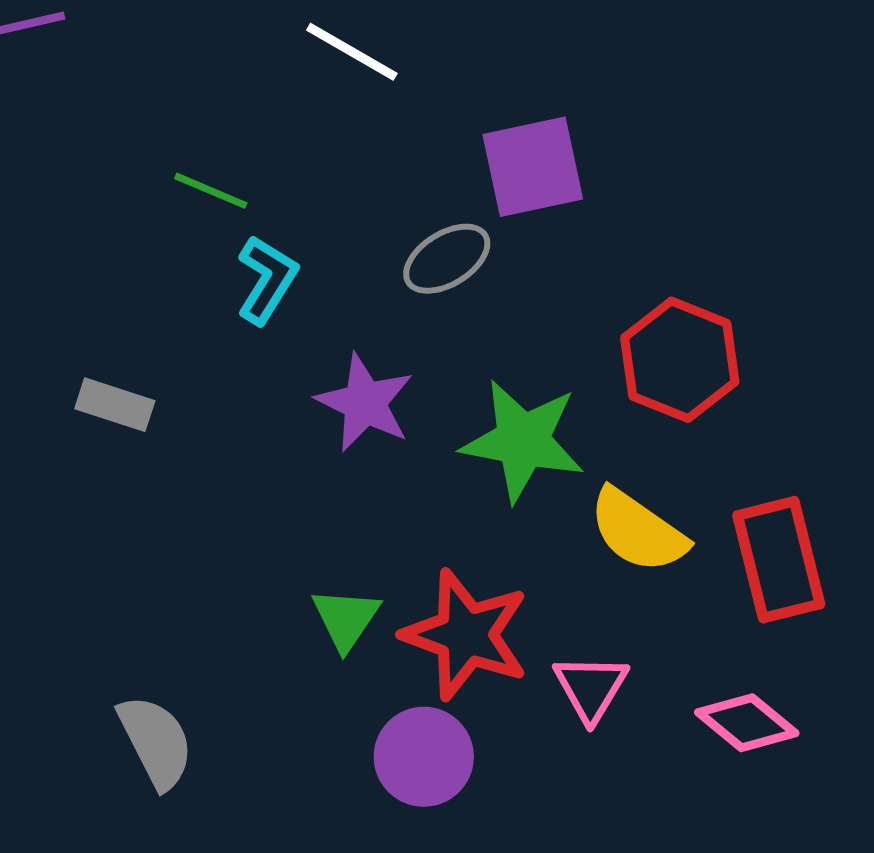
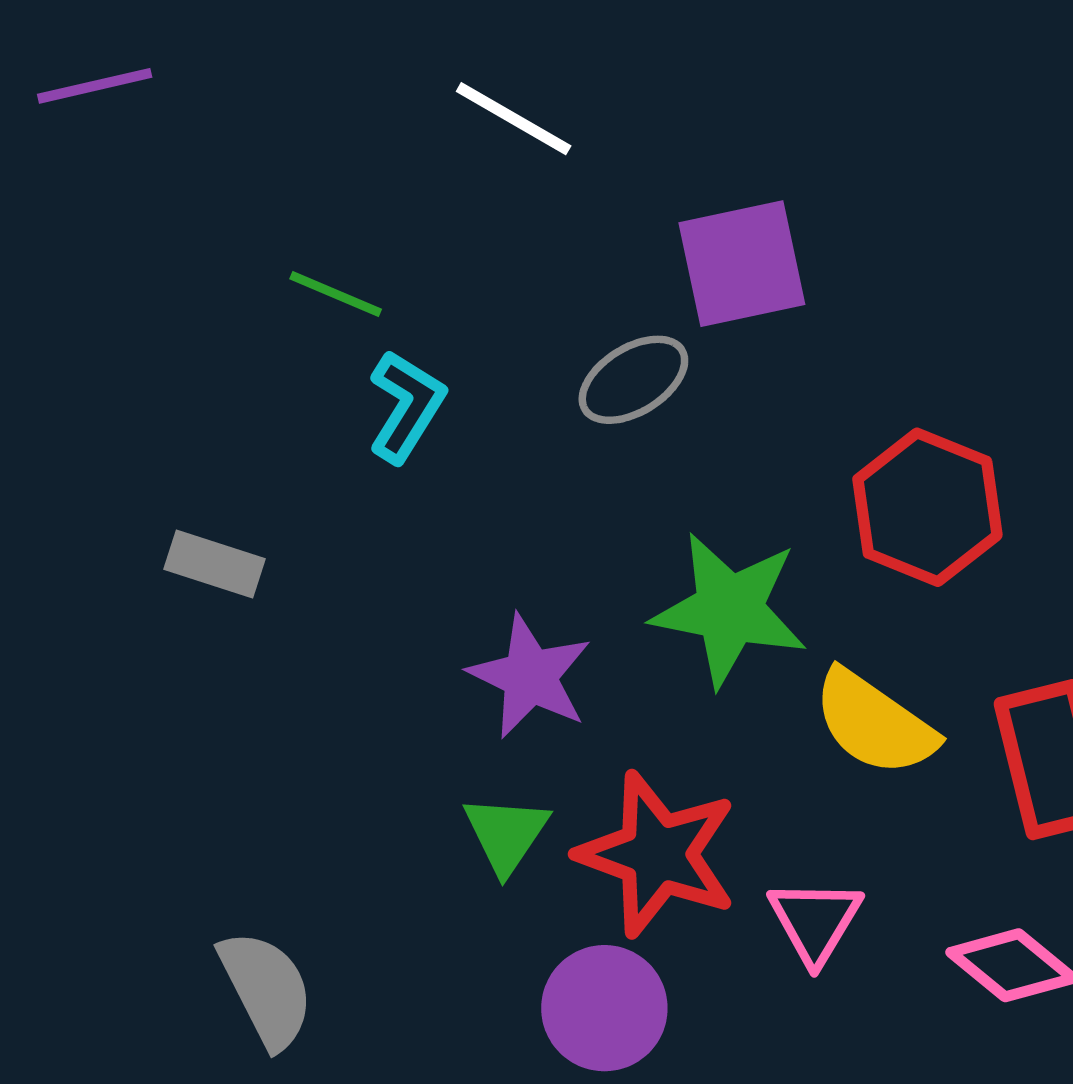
purple star: (365, 403) -> (530, 676), moved

